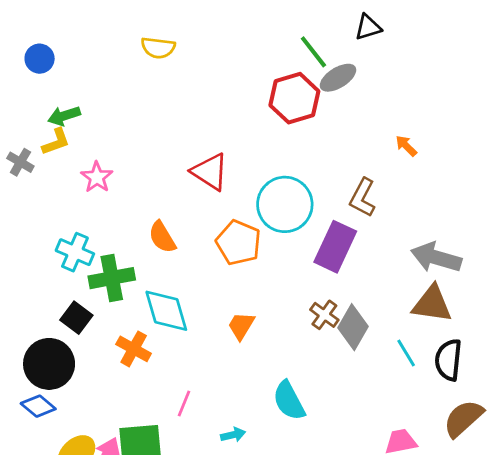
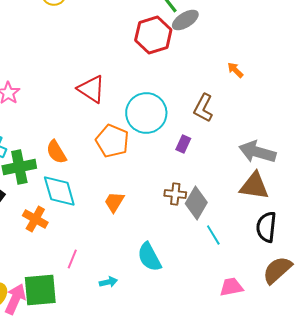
orange semicircle: (162, 237) -> (56, 152), moved
purple rectangle: (335, 247) -> (183, 144), size x0.5
brown cross: (324, 315) -> (175, 194), turned -30
cyan line: (406, 353) -> (213, 235), moved

